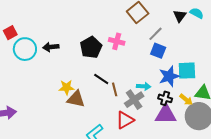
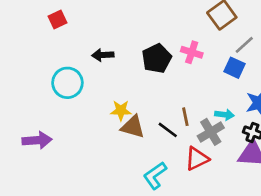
red square: (10, 33) -> (58, 19), moved
cyan circle: (25, 49) -> (67, 83), moved
blue square: (158, 51) -> (235, 68), moved
black line: (101, 79) -> (168, 130), moved

